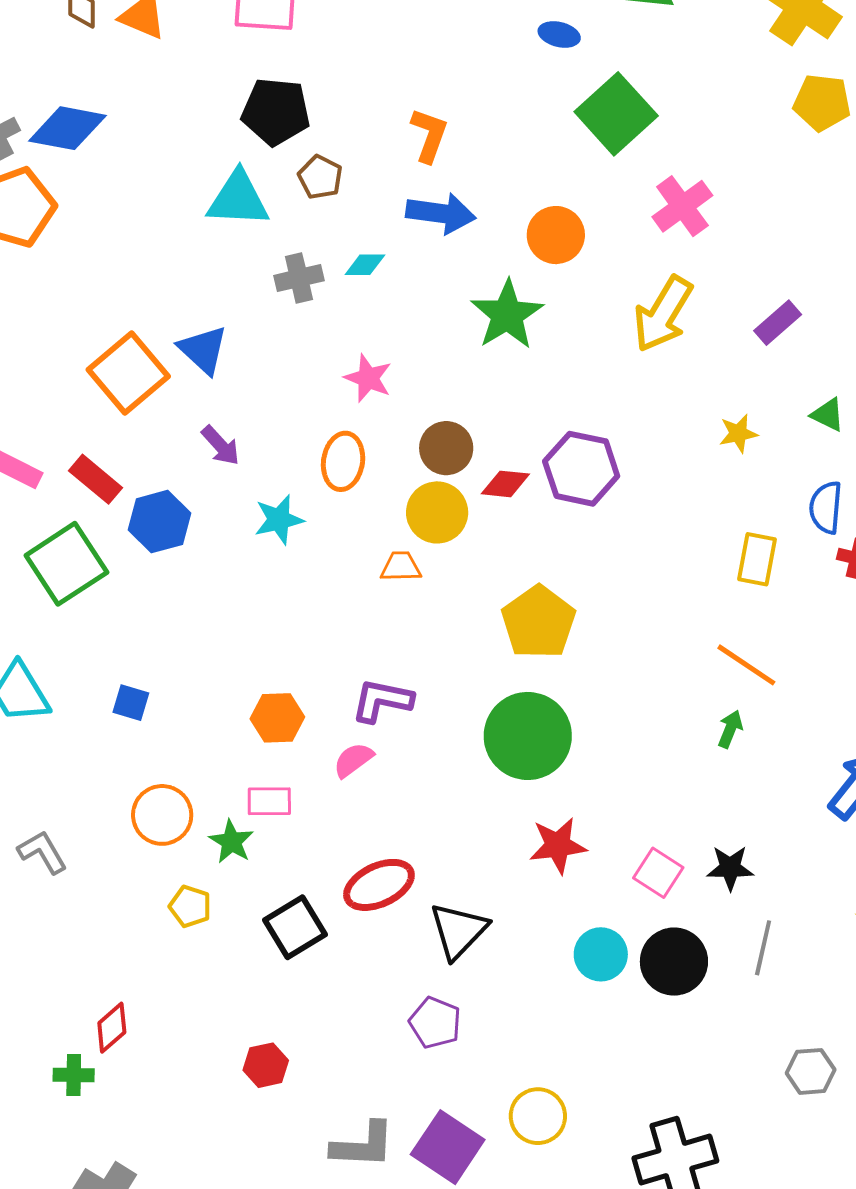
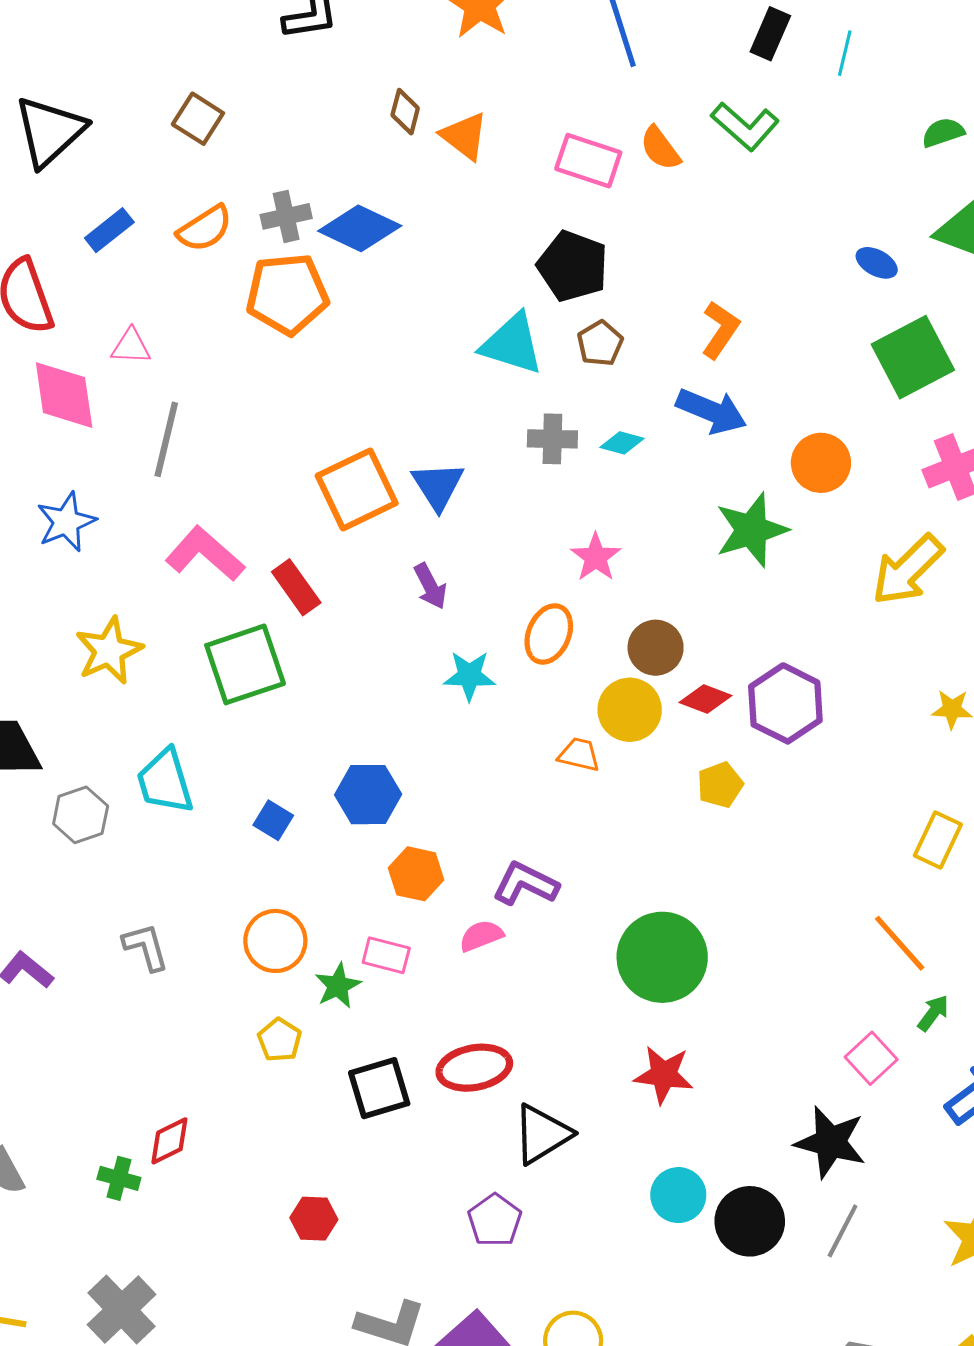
blue hexagon: (159, 522) -> (368, 795), moved
yellow pentagon: (539, 622) -> (720, 785), moved, size x0.6
green arrow: (730, 729) -> (933, 1013), moved
black star: (730, 868) -> (830, 1142), size x1.5
pink square: (658, 873) -> (871, 1058), moved

